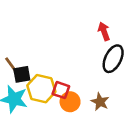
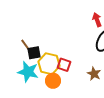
orange circle: (70, 102) -> (53, 81), moved

